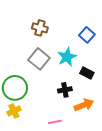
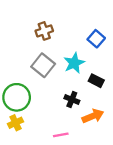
brown cross: (40, 28) -> (44, 31), turned -35
black cross: (65, 90) -> (72, 100), turned 32

